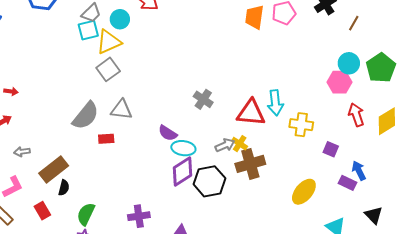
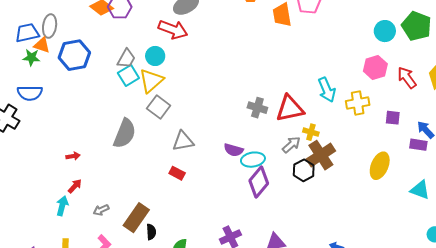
pink hexagon: (339, 82) -> (375, 67), moved
red triangle: (251, 113) -> (290, 109), moved
gray semicircle: (86, 116) -> (125, 133), moved
red rectangle: (106, 139) -> (177, 173), turned 49
yellow cross: (240, 144) -> (311, 132), moved
black hexagon: (209, 181) -> (304, 170), moved, size x0.7

